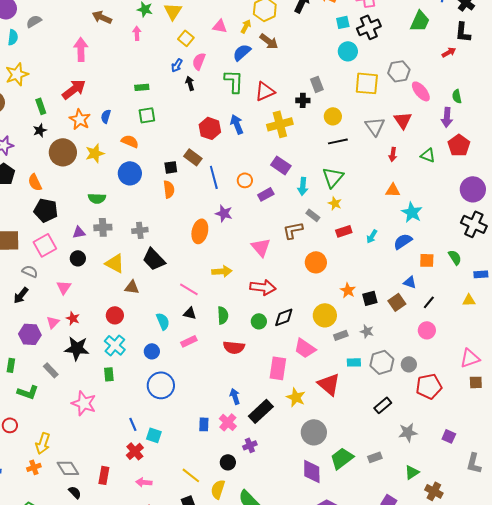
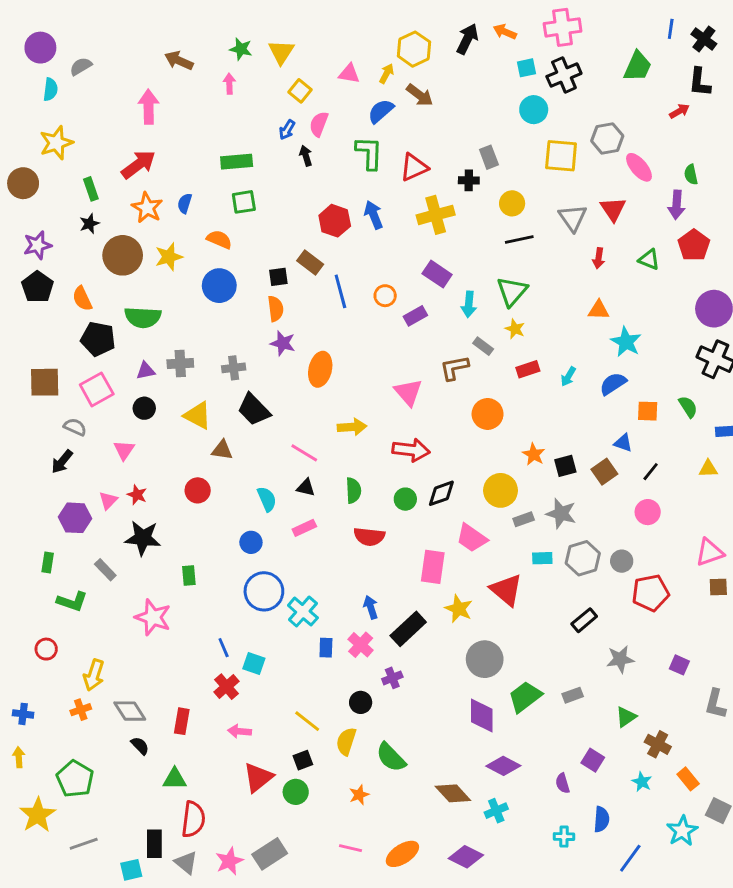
green rectangle: (142, 87) -> (237, 162), size x1.5
green semicircle: (97, 198) -> (143, 317), moved, size x1.4
purple star: (224, 213) -> (283, 343), moved
gray star: (367, 331) -> (561, 513), size x1.5
cyan cross: (115, 345) -> (303, 612), moved

